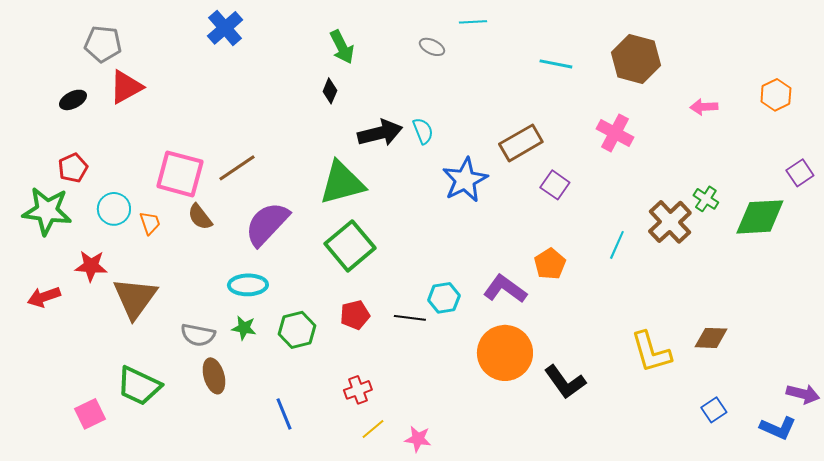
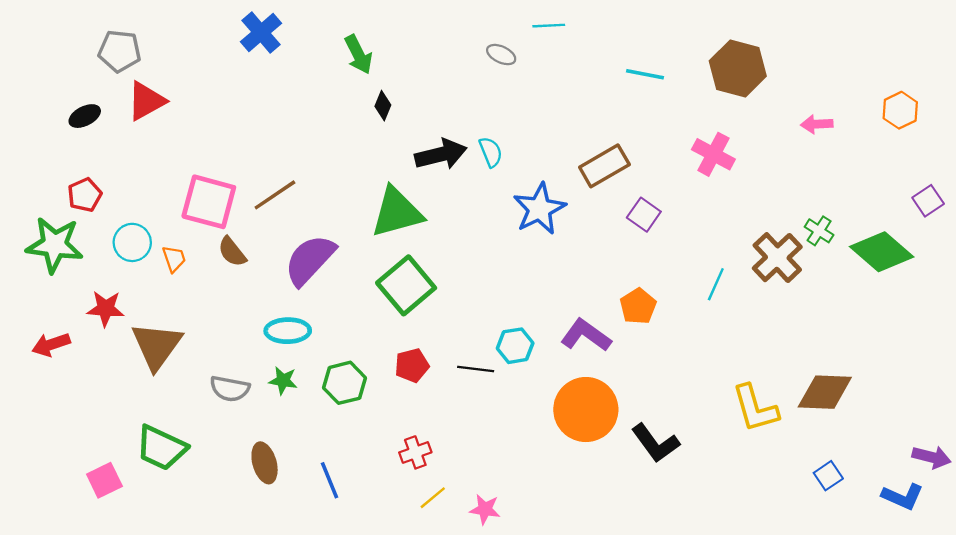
green arrow: (342, 47) -> (358, 55), moved
green diamond: (760, 217) -> (882, 252), turned 44
brown diamond: (711, 338) -> (825, 392), size x1.4
brown ellipse: (214, 376) -> (265, 463), moved

